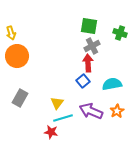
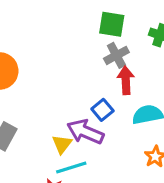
red arrow: (88, 63) -> (126, 80), moved
purple arrow: (91, 111) -> (85, 132), moved

